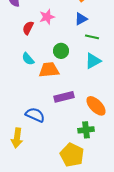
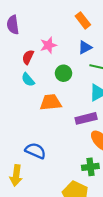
green circle: (61, 51) -> (63, 73), moved
cyan semicircle: (28, 59) -> (28, 80), moved
purple rectangle: (64, 97) -> (86, 118), moved

